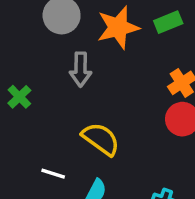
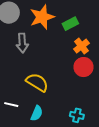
green rectangle: (168, 22) -> (70, 24), moved

